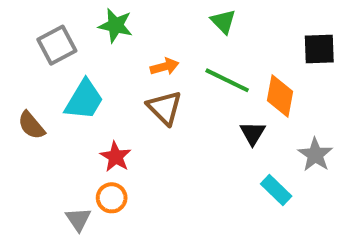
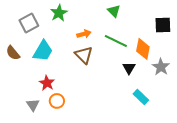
green star: (116, 25) -> (59, 13), turned 30
brown semicircle: (31, 125) -> (13, 53), moved
gray star: (315, 155) -> (161, 67), moved
red star: (116, 157) -> (47, 83), moved
gray triangle: (78, 219) -> (33, 105), moved

